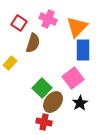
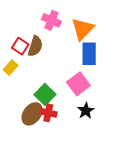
red square: (19, 23) -> (20, 46), moved
brown ellipse: (53, 102) -> (32, 114), moved
red cross: (44, 122) -> (48, 113), moved

